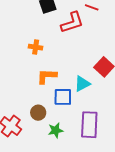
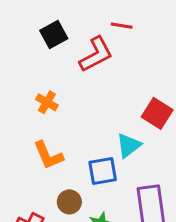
orange cross: (36, 47) -> (47, 102), turned 32
orange L-shape: (47, 76) -> (48, 155), moved, turned -105

